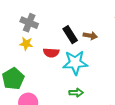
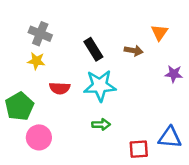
brown arrow: (90, 36) -> (134, 51), moved
red semicircle: (51, 53) -> (60, 88), moved

